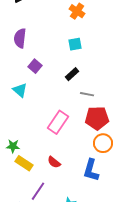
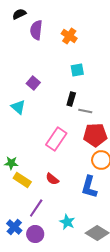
orange cross: (77, 11) -> (69, 36), moved
purple semicircle: (20, 38) -> (36, 30), moved
cyan square: (75, 44) -> (77, 70), moved
black rectangle: (72, 74) -> (71, 99), moved, turned -32

